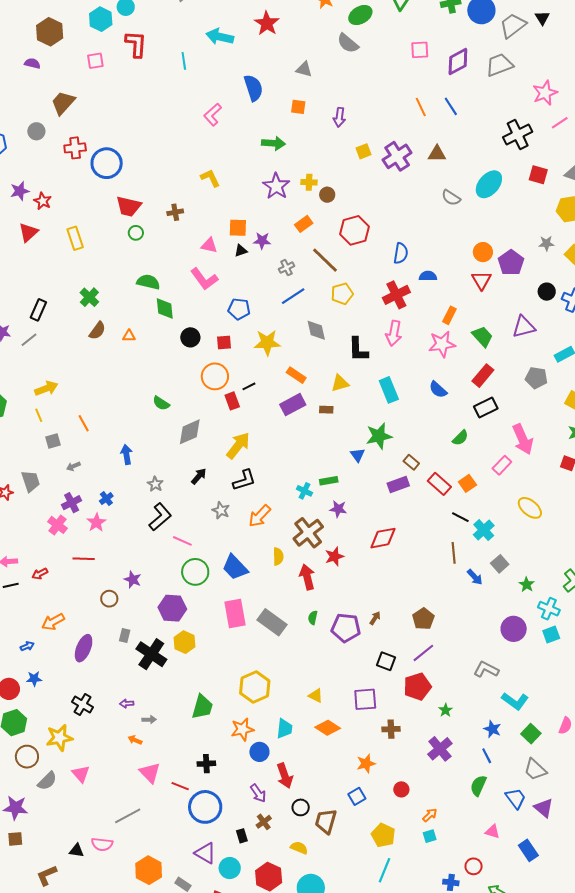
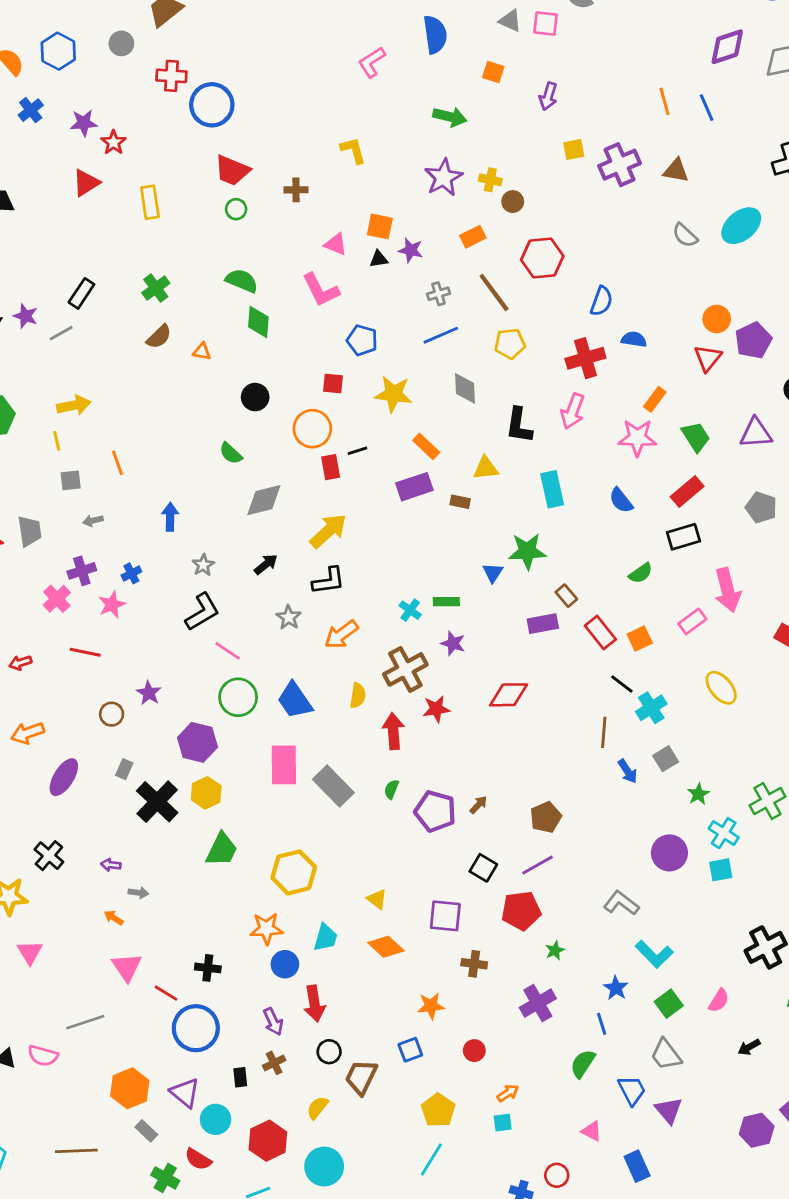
pink square: (420, 50) -> (546, 24), moved
black circle: (190, 337) -> (255, 397), moved
green trapezoid: (202, 707) -> (222, 850), moved
yellow semicircle: (299, 848) -> (317, 1108), turned -84
orange hexagon: (149, 870) -> (130, 1088), moved

